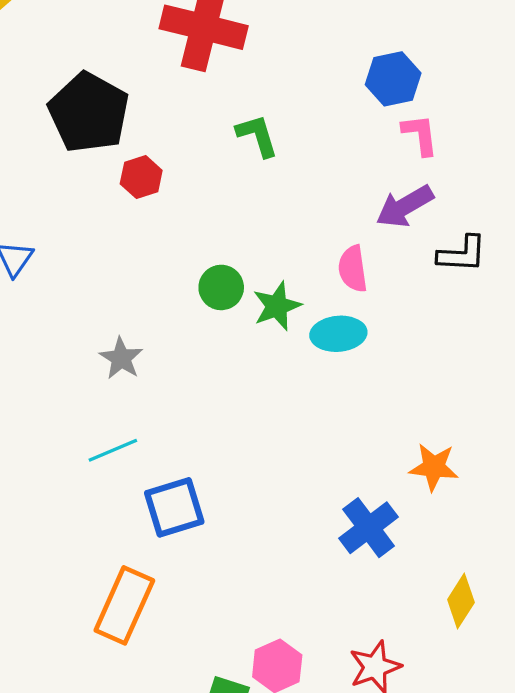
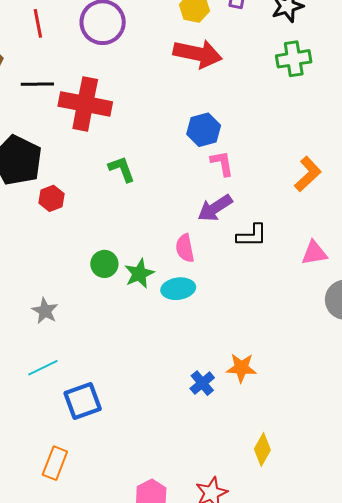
blue cross: (369, 528) -> (202, 383), moved, size x0.7
orange rectangle: (124, 605) -> (55, 463), size x0.7

